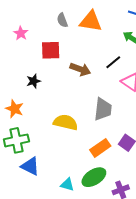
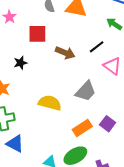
gray trapezoid: (103, 109) -> (86, 91), turned 35

